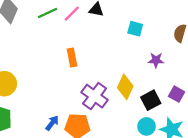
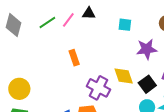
purple star: (156, 60) -> (147, 49), size x1.5
yellow diamond: (125, 87) -> (124, 76), turned -35

